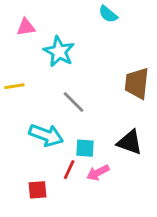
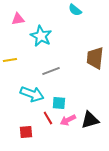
gray line: (73, 102) -> (51, 71), turned -66
black triangle: (130, 142) -> (90, 120), moved, turned -36
red line: (69, 170) -> (48, 118), turned -56

